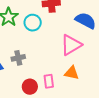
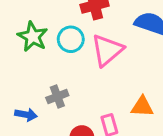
pink triangle: (71, 45) -> (107, 50), moved

